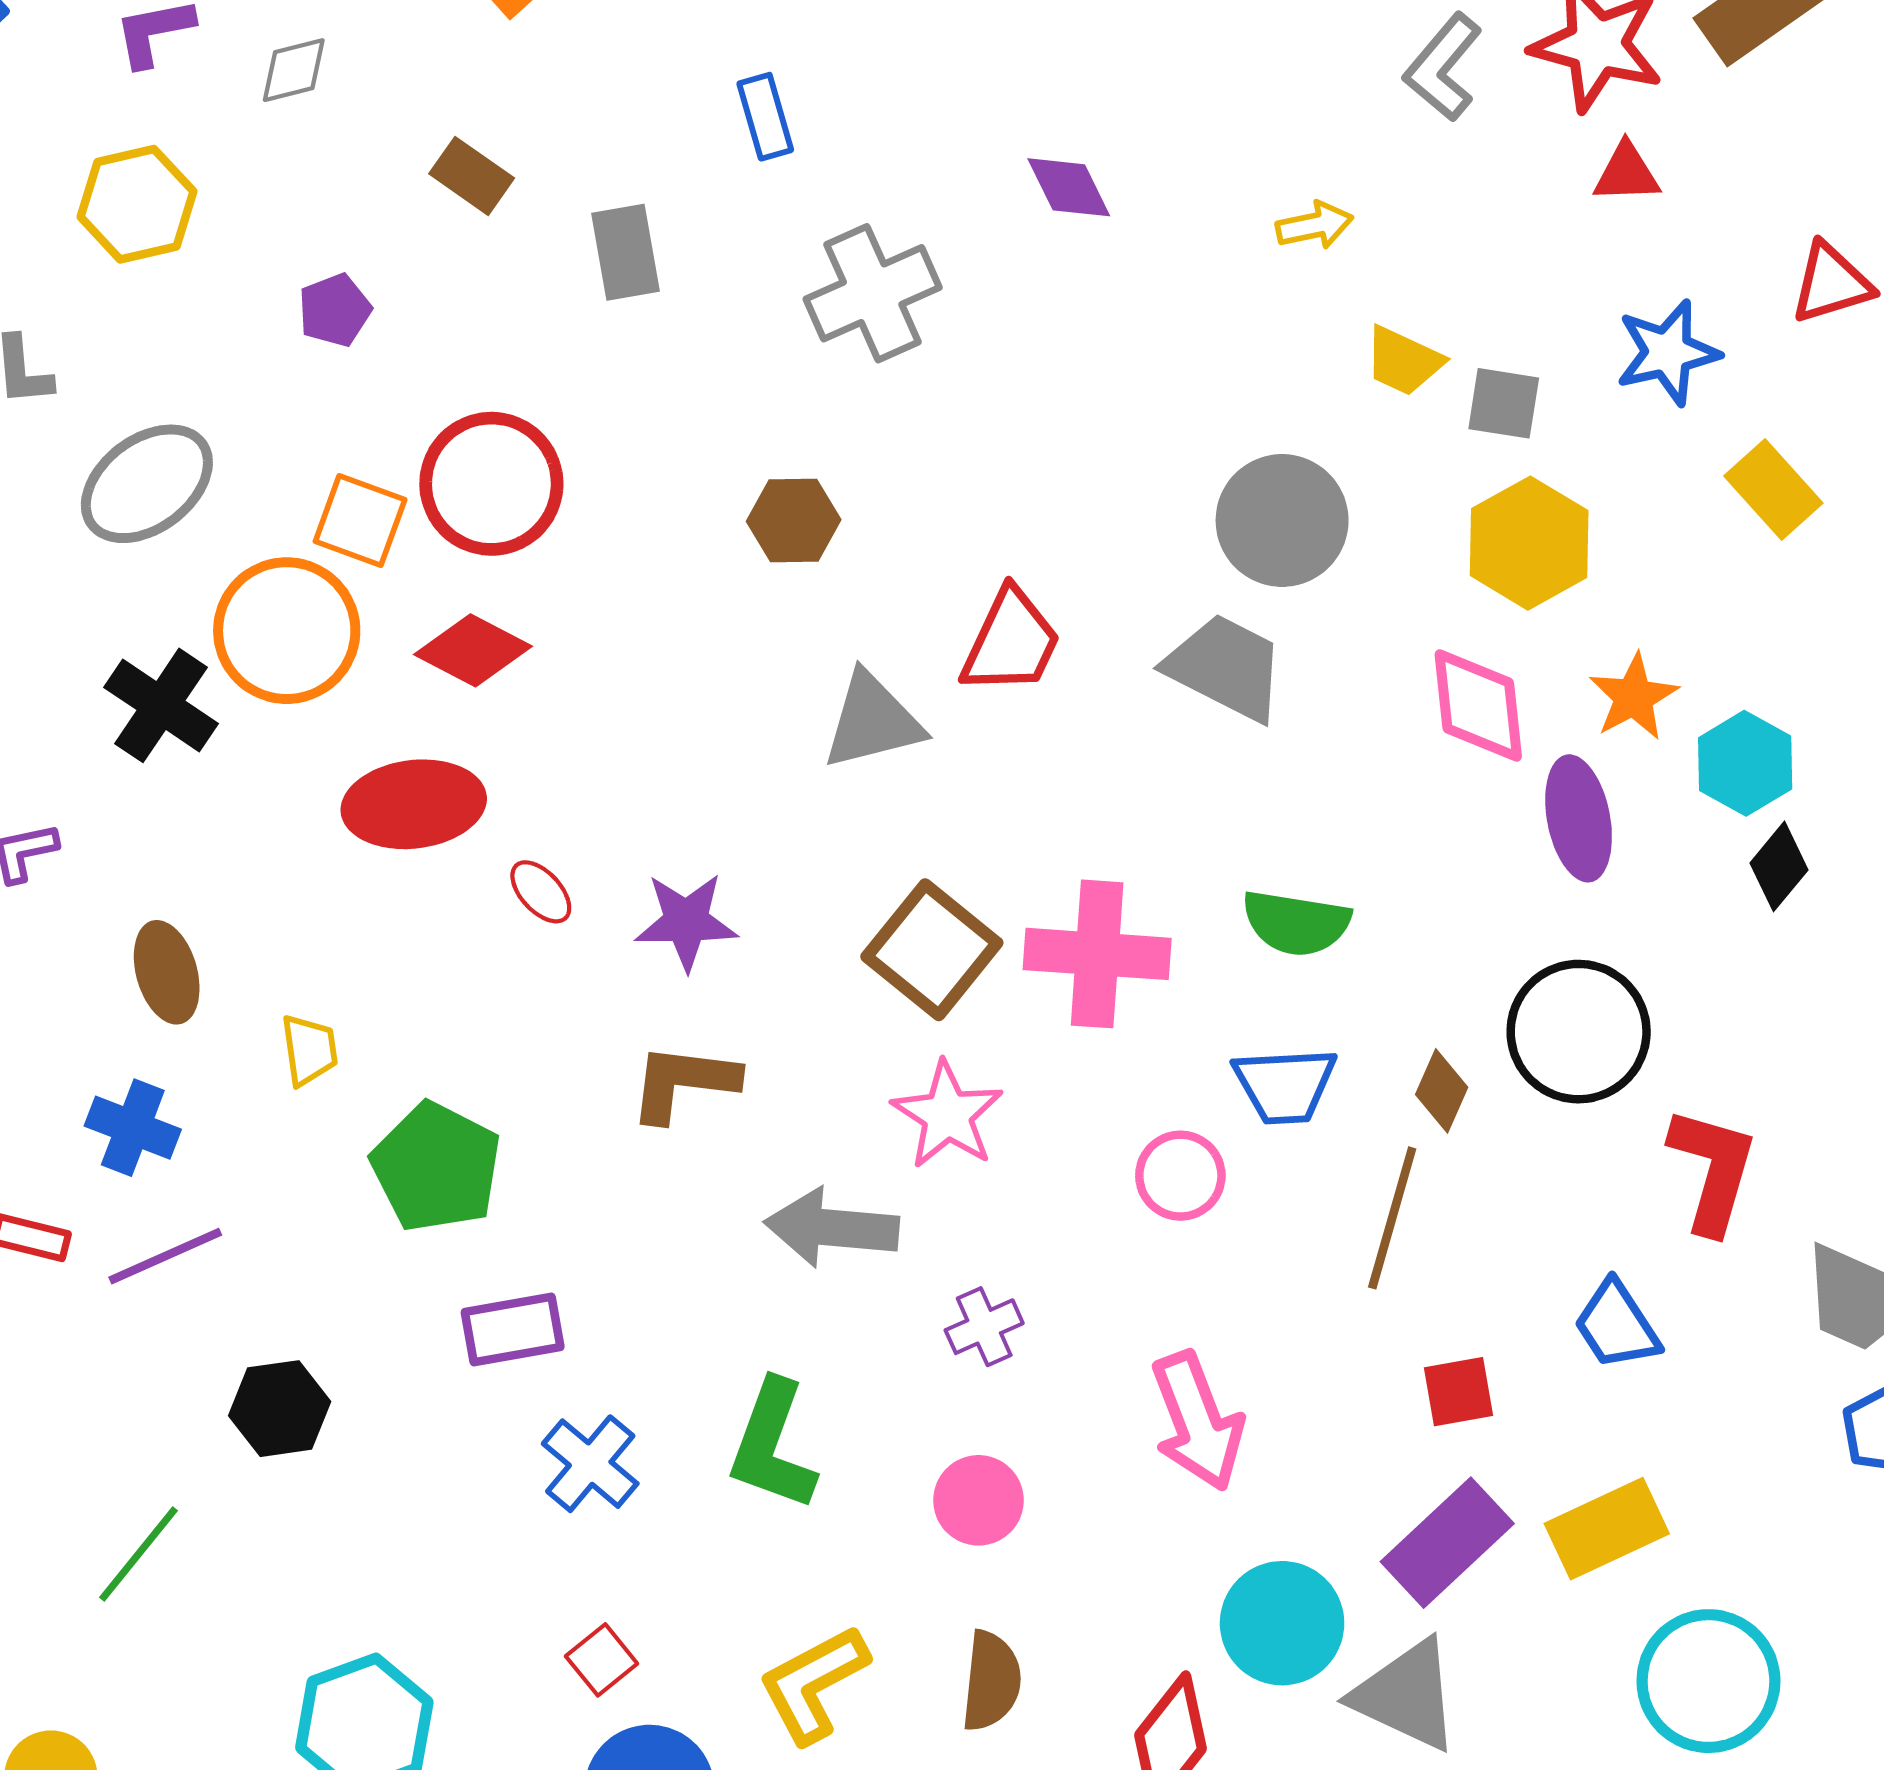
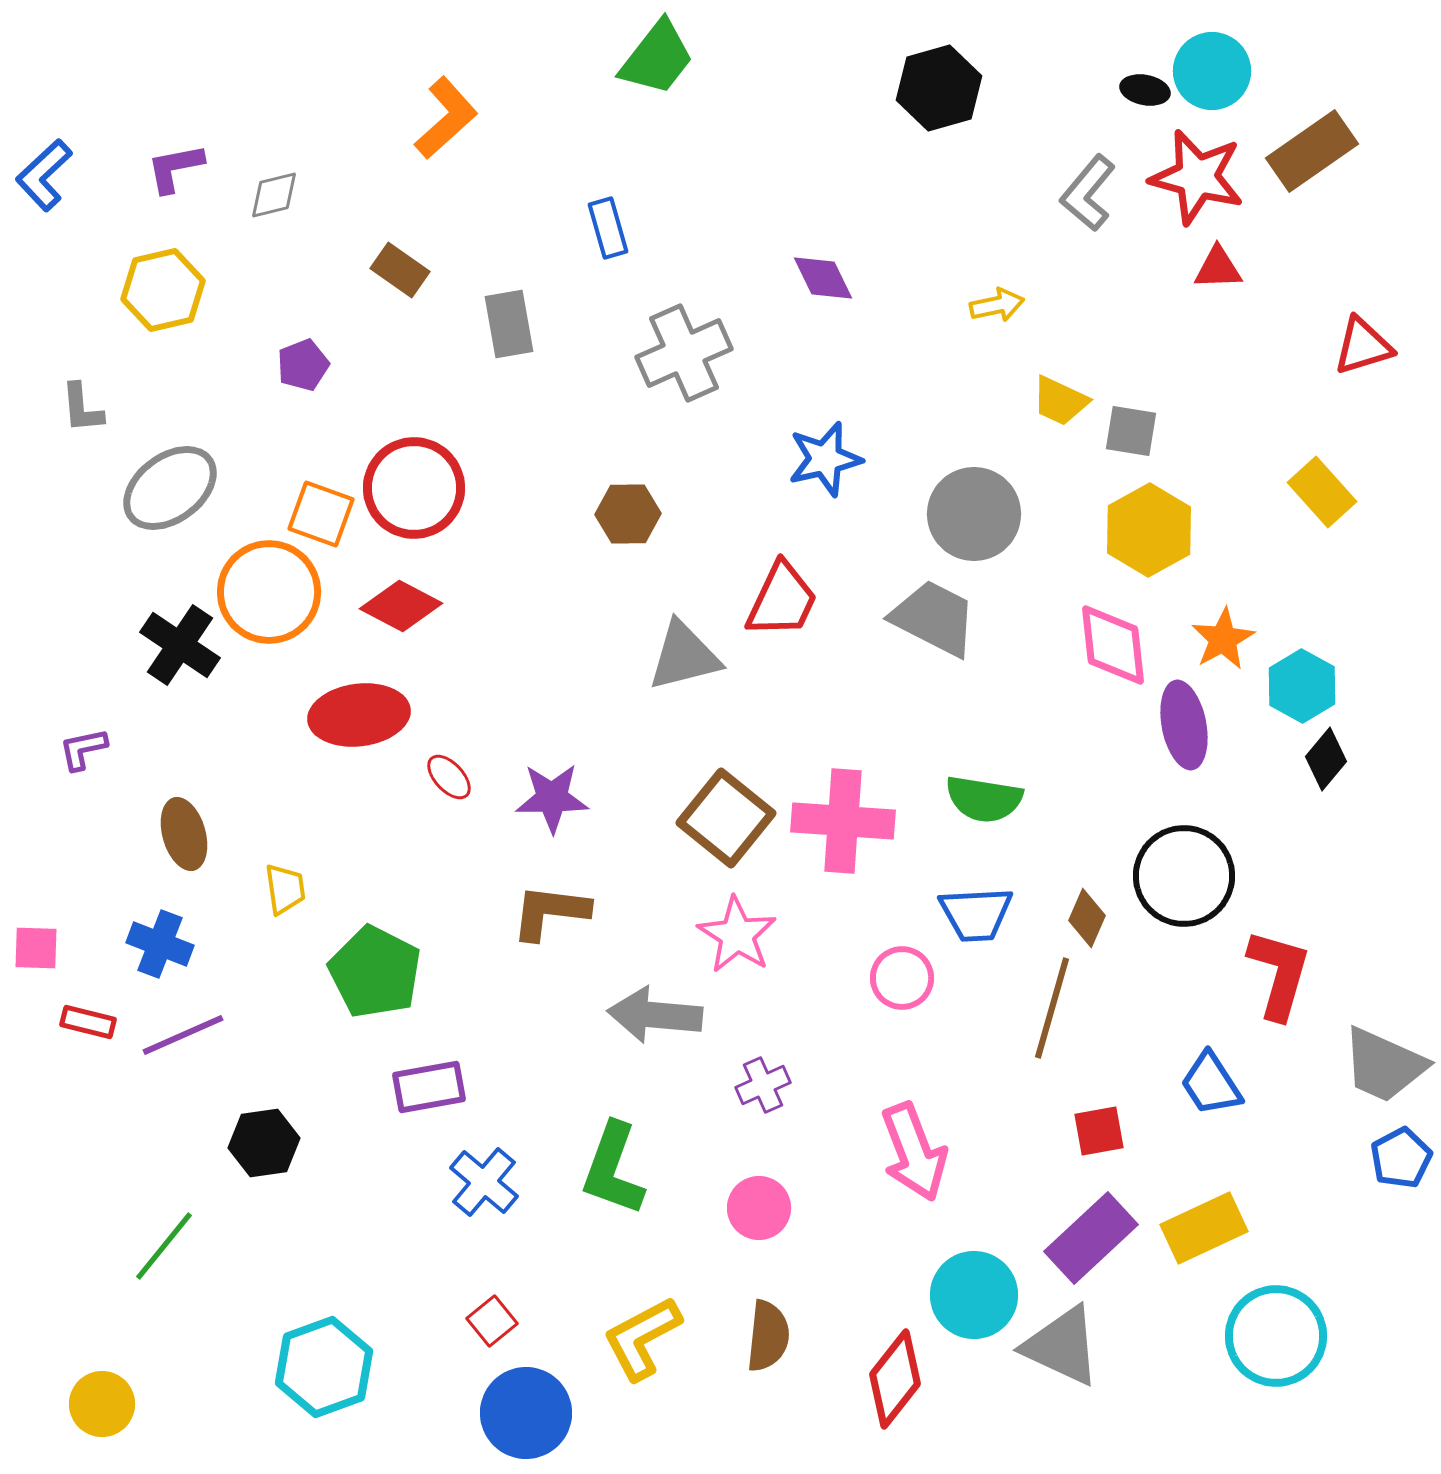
blue star: (1668, 352) -> (825, 459), moved

